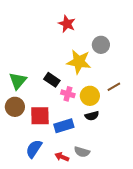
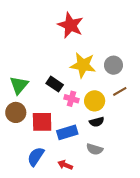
red star: (67, 24) -> (70, 25), size x1.4
gray circle: (101, 45) -> (113, 65), moved
gray semicircle: (82, 152) -> (95, 149), moved

